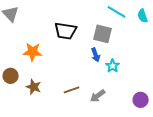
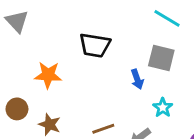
gray square: (103, 34) -> (161, 58), moved
cyan star: (113, 66) -> (163, 108), moved

